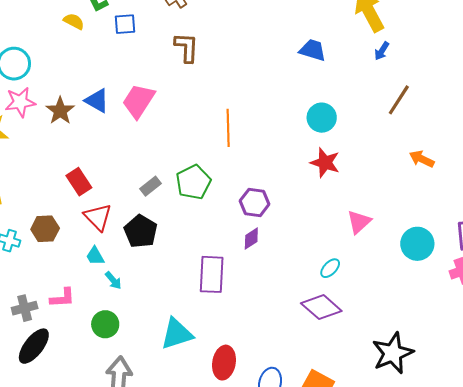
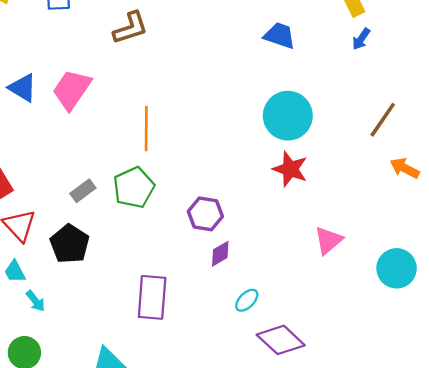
brown L-shape: (187, 47) -> (130, 28), turned 68
brown line: (399, 100) -> (383, 120), moved
cyan circle: (322, 118) -> (288, 116), size x1.4
orange line: (228, 128) -> (146, 129), moved
purple diamond: (251, 239) -> (220, 254), moved
cyan ellipse: (330, 268) -> (247, 300), moved

